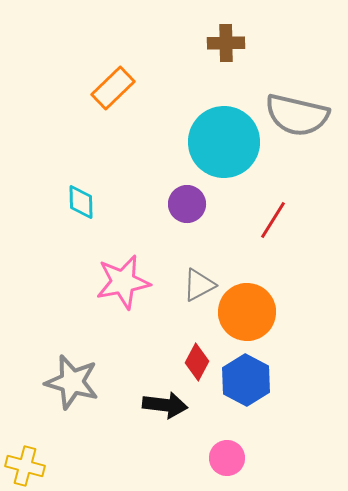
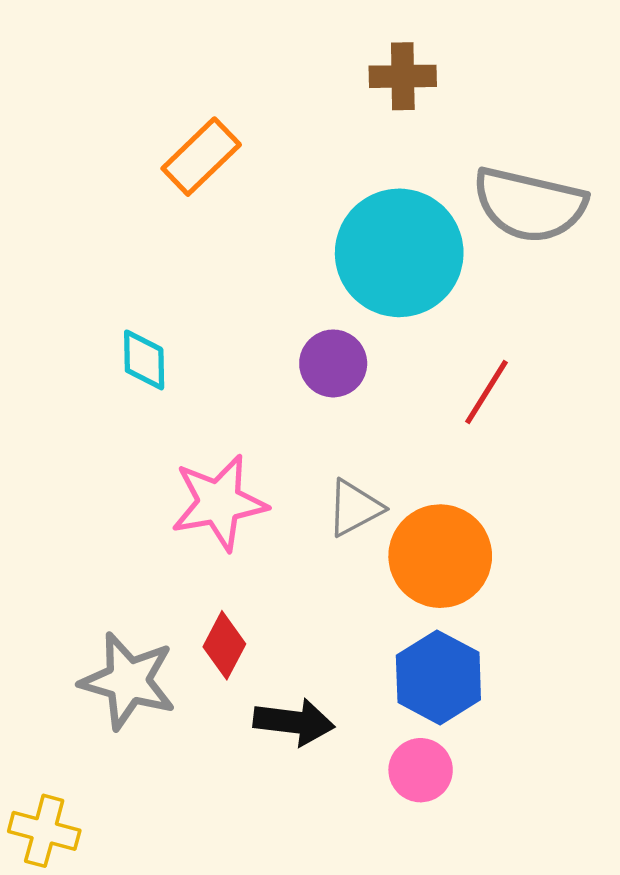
red diamond: (197, 362) -> (224, 645), moved
pink circle: (227, 458) -> (421, 770), moved

